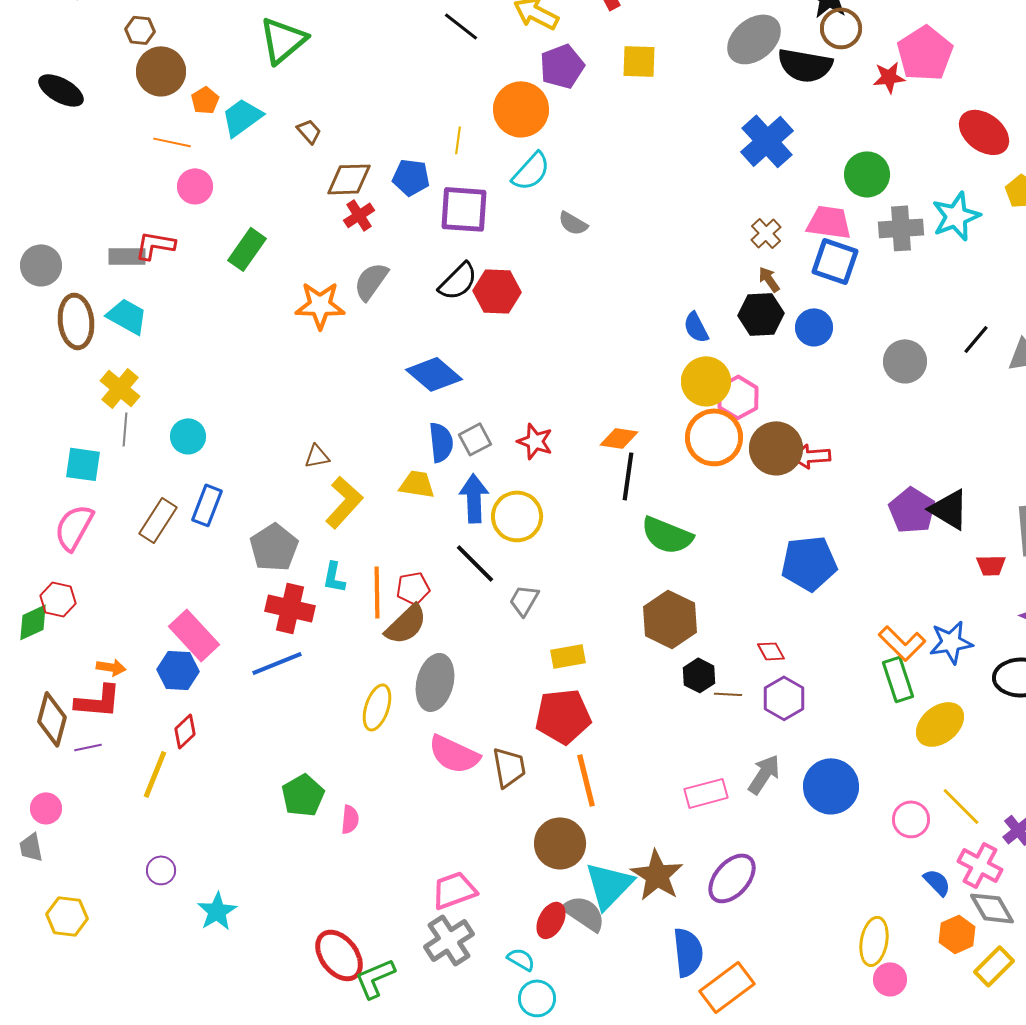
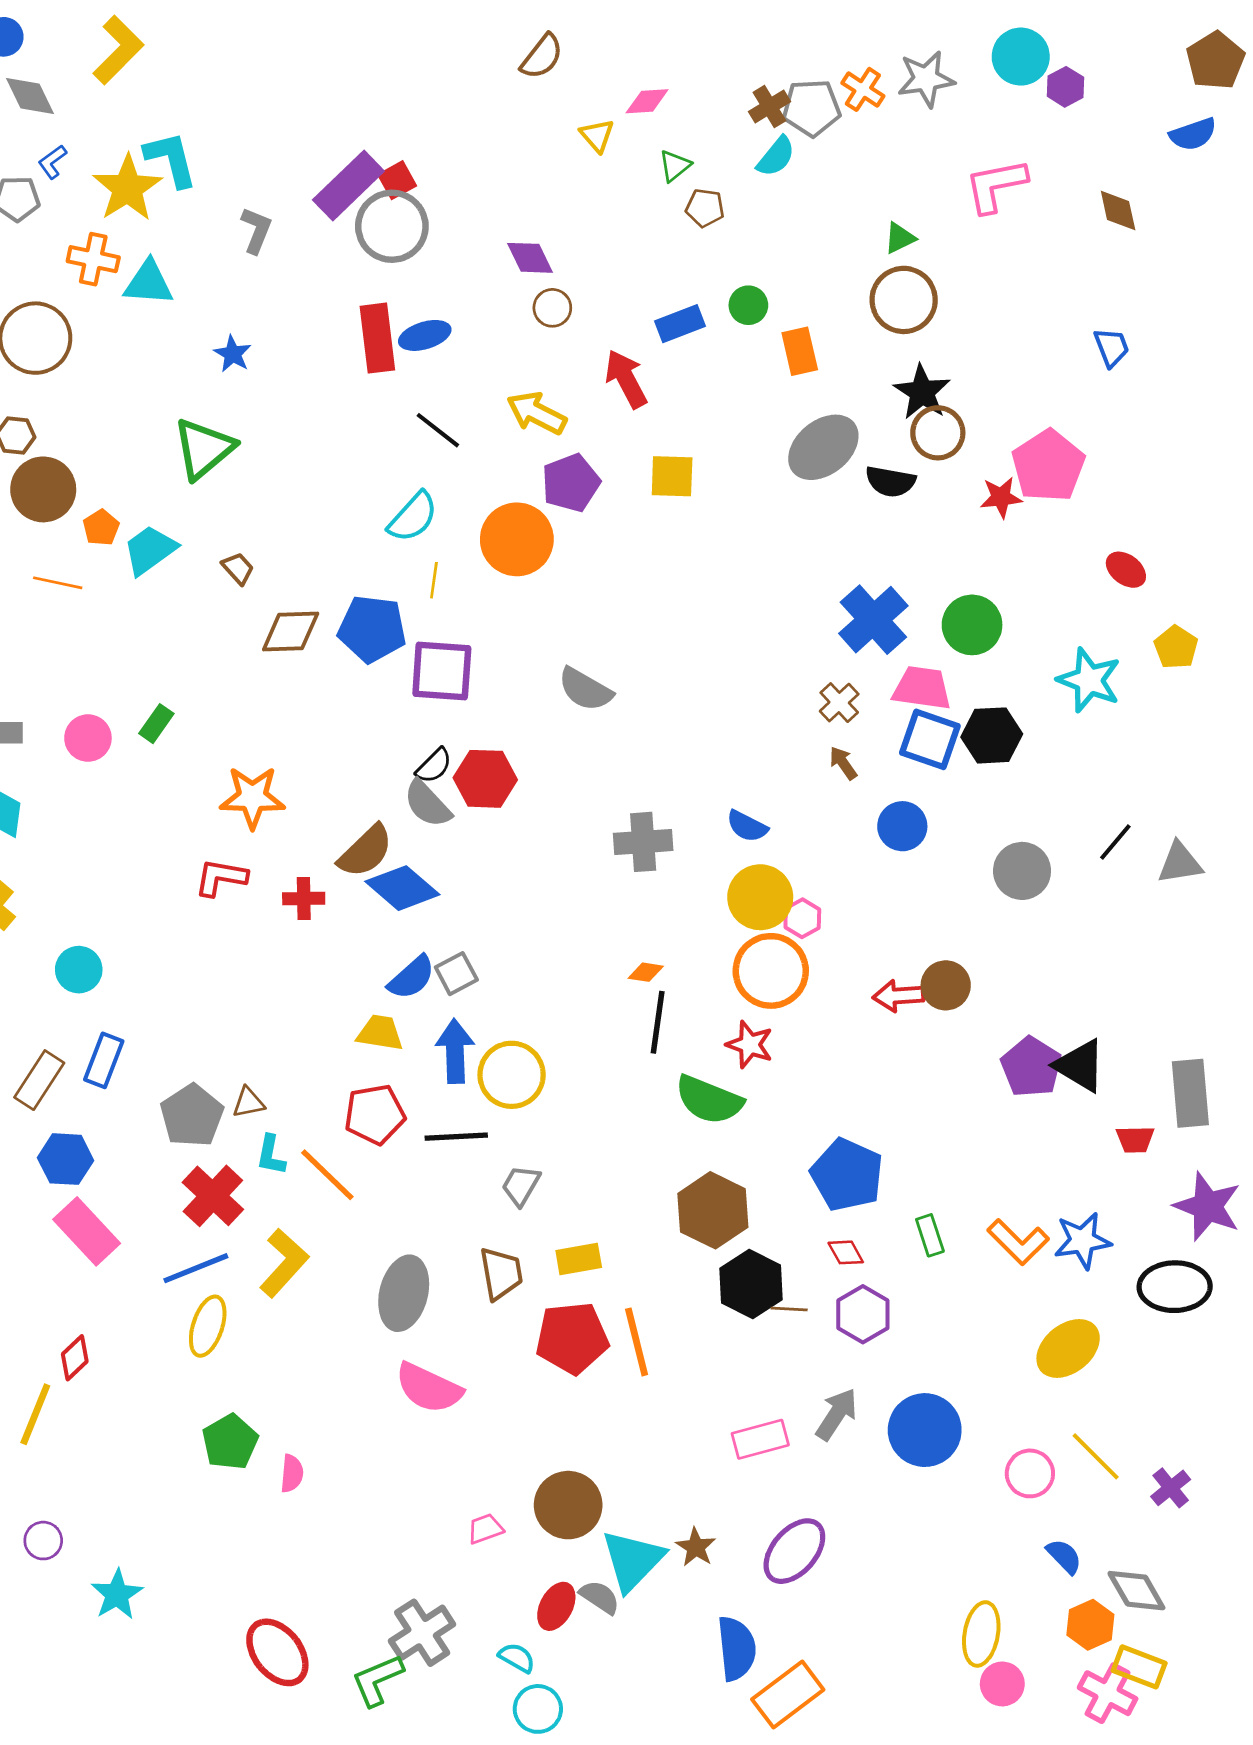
black semicircle: (805, 65) -> (890, 482), size x0.7
red ellipse: (984, 132) -> (1126, 570), size x0.6
blue cross: (767, 141) -> (873, 620), moved
cyan semicircle: (531, 171) -> (413, 517), moved
blue pentagon: (411, 177) -> (372, 629), size x1.4
pink circle: (195, 186) -> (88, 738), moved
red cross: (359, 215) -> (304, 899), moved, turned 32
cyan star: (956, 216) -> (1089, 680), turned -30
gray semicircle: (573, 223) -> (585, 689), size x1.4
gray cross: (901, 228) -> (643, 842), moved
red L-shape: (155, 245) -> (221, 877), moved
green rectangle: (247, 249) -> (156, 724), size x0.7
gray semicircle: (371, 281) -> (427, 804), moved, turned -78
black semicircle: (458, 281) -> (434, 766), size x0.7
black hexagon: (761, 314) -> (992, 735), moved
blue semicircle: (696, 327) -> (747, 826), turned -36
pink hexagon: (738, 397) -> (802, 918), size x0.7
orange diamond: (619, 438) -> (646, 972), size x0.7
red star: (535, 441) -> (750, 1045), moved
blue semicircle: (441, 442) -> (412, 977), turned 54
brown circle: (776, 448) -> (946, 985), moved, size x0.7
brown triangle: (317, 456) -> (248, 1102), moved
yellow L-shape: (344, 502) -> (284, 1263), moved
black line: (475, 563) -> (456, 1137), turned -48
blue pentagon: (809, 563) -> (847, 1175), moved, turned 30
red pentagon: (413, 588) -> (375, 1114), moved, size x1.4
orange line: (377, 592) -> (327, 1175), turned -45
red cross: (290, 608) -> (213, 1196), turned 30
brown semicircle: (406, 624) -> (366, 851), moved
blue hexagon: (178, 670) -> (66, 1159), moved
black hexagon: (699, 675) -> (751, 1284), size x1.5
green rectangle: (898, 679) -> (930, 1235), moved, size x0.7
yellow ellipse: (377, 707) -> (208, 1326), moved
brown trapezoid: (509, 767) -> (501, 1273), moved
orange line: (586, 780) -> (637, 1342), moved
pink cross: (980, 865) -> (1108, 1693), moved
brown star: (657, 875) -> (696, 1547), size x0.6
pink trapezoid: (454, 890) -> (485, 1529), moved, size x0.6
gray semicircle: (584, 913) -> (600, 1597), size x0.7
yellow rectangle: (994, 966) -> (1139, 1667), turned 66
green L-shape: (375, 978) -> (377, 1680), moved

